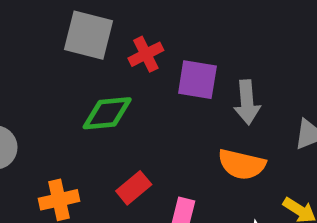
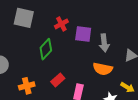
gray square: (88, 35) -> (24, 18), moved
green diamond: (107, 113) -> (46, 49), turned -40

